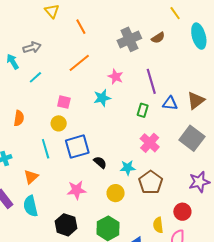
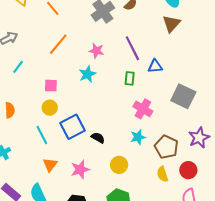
brown triangle: (196, 100) -> (171, 24), moved
cyan star: (128, 168) -> (138, 137), moved
orange triangle: (31, 177) -> (50, 165), moved
brown pentagon: (151, 182) -> (166, 147), moved
yellow semicircle: (158, 225) -> (162, 174), moved

